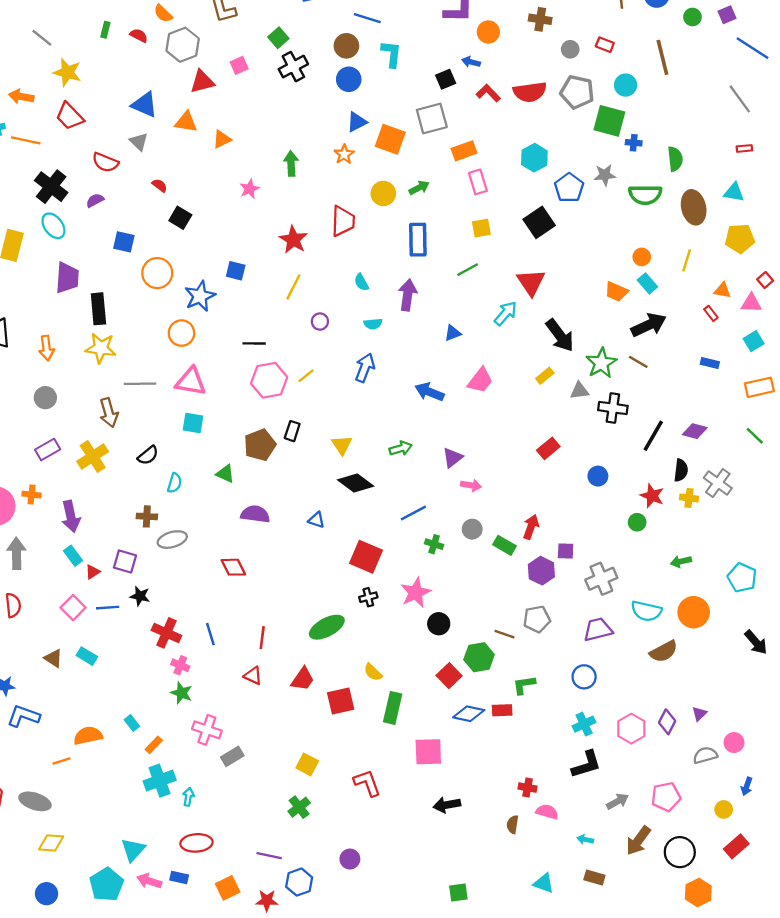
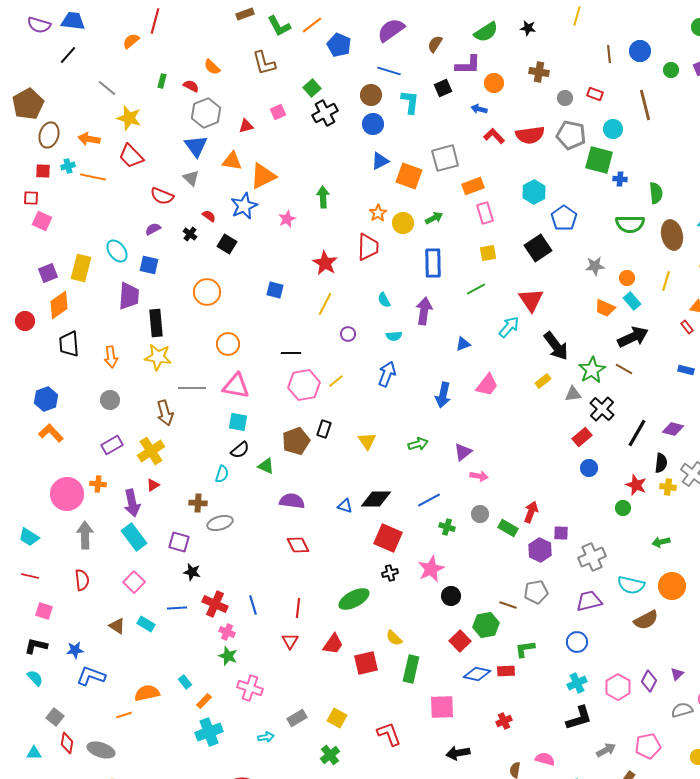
gray hexagon: (183, 45) -> (206, 113), moved
black square: (446, 79) -> (443, 88), moved
red triangle: (202, 82) -> (246, 126), size x0.7
blue triangle: (145, 105) -> (196, 146), turned 30
orange triangle: (222, 139) -> (263, 176), size x1.6
orange star: (344, 154) -> (378, 213), moved
gray star: (605, 175) -> (595, 266), moved
black cross: (51, 187) -> (190, 234), moved, size x0.5
blue square: (124, 242) -> (149, 265), moved
blue star: (200, 296) -> (244, 206), moved
blue arrow: (429, 392) -> (443, 395), turned -100
black cross: (613, 408) -> (602, 409), turned 35
red rectangle: (548, 448) -> (582, 437), moved
black semicircle: (148, 455) -> (240, 450), moved
black diamond: (356, 483) -> (376, 499), moved, turned -36
cyan rectangle: (73, 556) -> (134, 537), size x1.5
red diamond: (233, 567) -> (298, 545), moved
red triangle: (93, 572) -> (153, 485), moved
blue line: (108, 608) -> (177, 608), moved
red triangle: (253, 676) -> (290, 641), turned 36
gray rectangle: (232, 756) -> (297, 718), moved
red cross: (528, 788) -> (504, 721), moved, turned -35
cyan arrow: (188, 797) -> (266, 737), moved, turned 70

